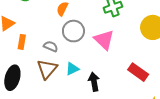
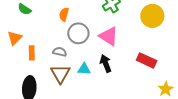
cyan triangle: (72, 69) -> (84, 69), turned 40
black arrow: (94, 82) -> (106, 63), moved

